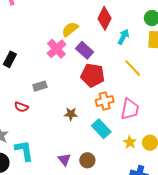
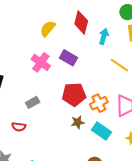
yellow semicircle: (70, 29) -> (48, 29), moved
red pentagon: (93, 75) -> (74, 94), moved
brown star: (71, 114) -> (78, 122), moved

